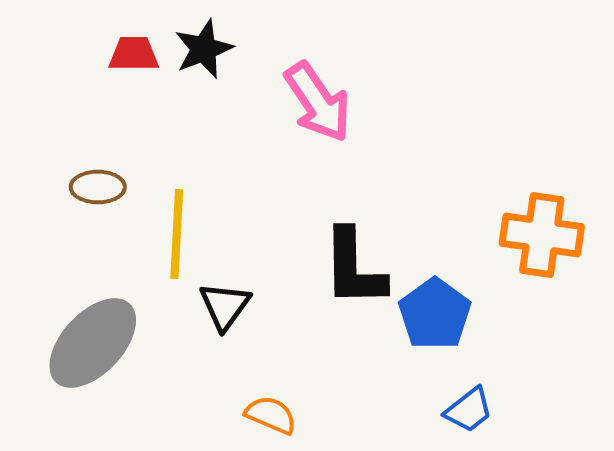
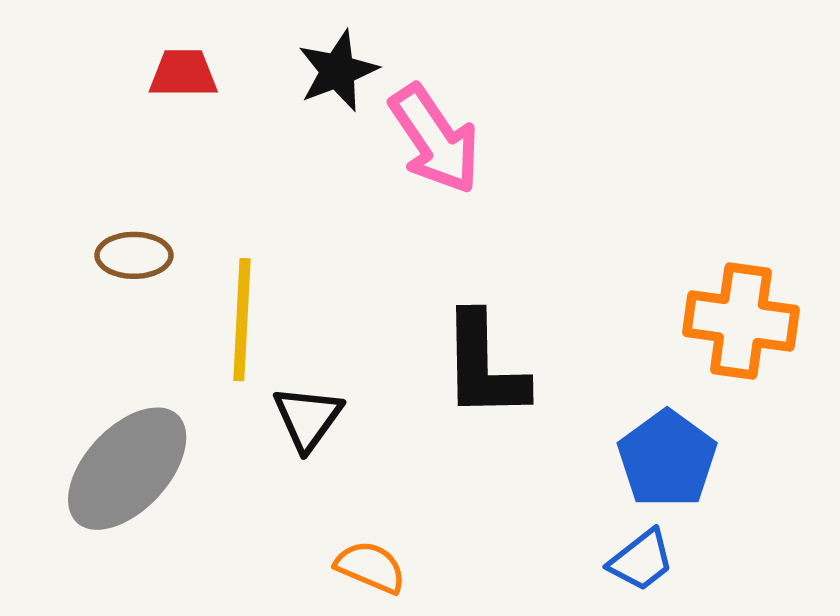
black star: (204, 49) -> (338, 71), moved
blue pentagon: (435, 314) -> (667, 459), moved

